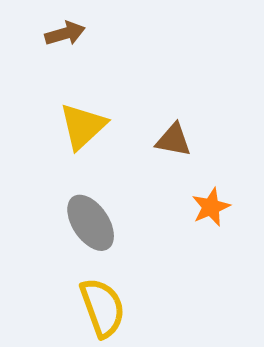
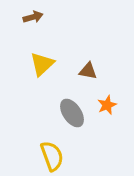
gray ellipse: (91, 223) -> (72, 113), moved

